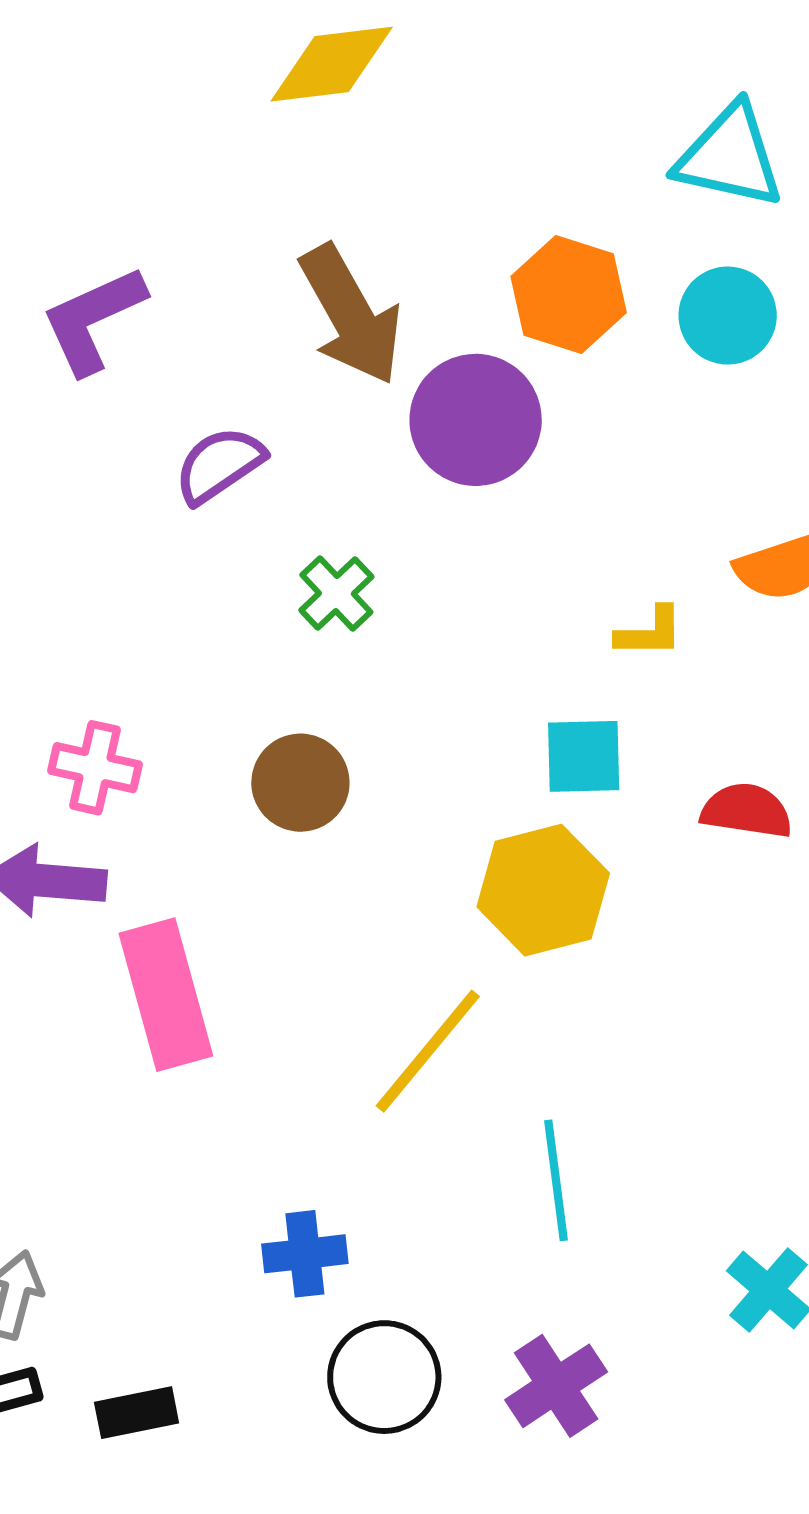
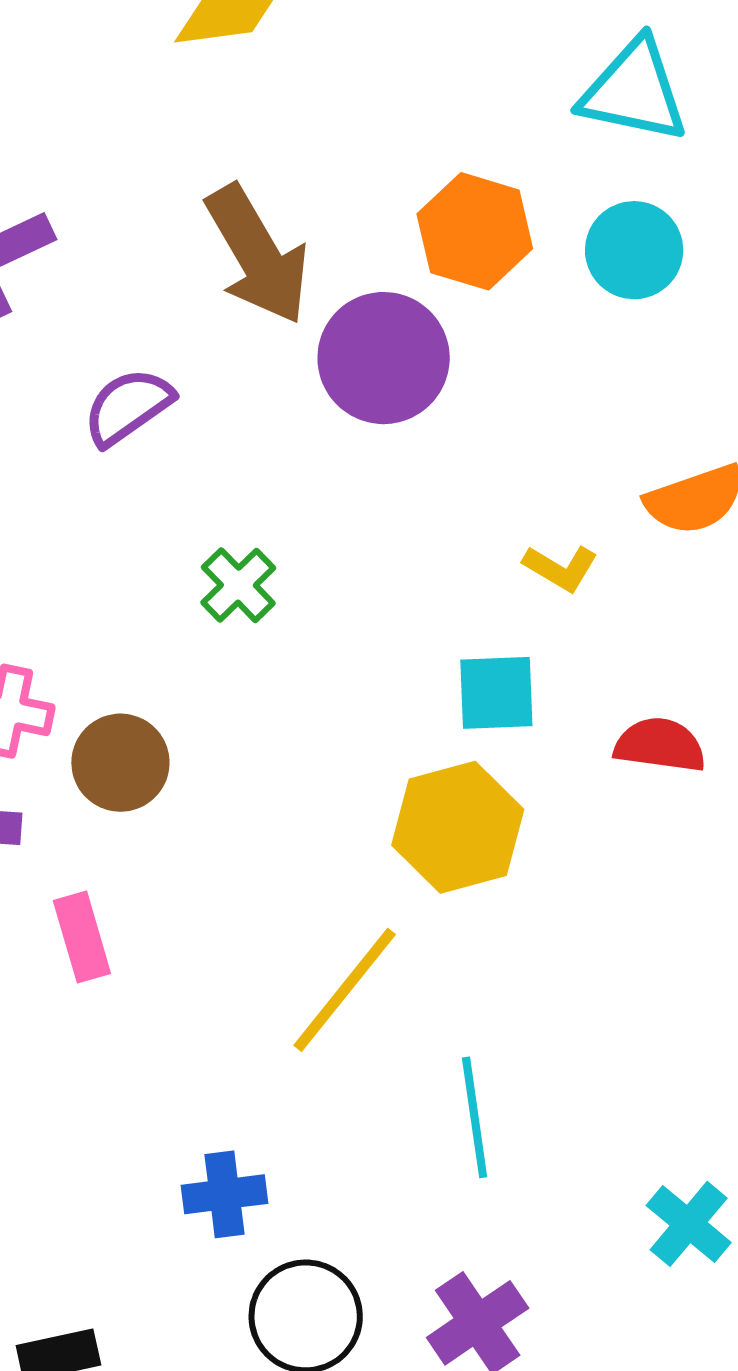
green cross: (336, 594) -> (238, 585), moved
yellow L-shape: (650, 632) -> (561, 568), turned 32
brown circle: (300, 783) -> (120, 763), moved
pink rectangle: (166, 995) -> (82, 937), size x0.6

